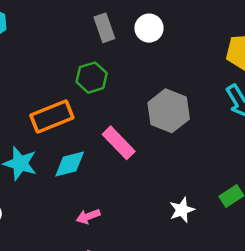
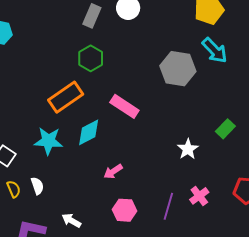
gray rectangle: (104, 28) -> (92, 16), turned 55
gray hexagon: (169, 111) -> (178, 69), moved

